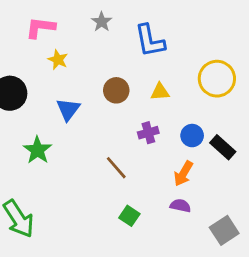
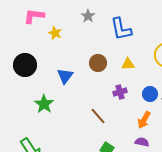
pink L-shape: (40, 28) -> (34, 16), moved
yellow star: (58, 60) -> (55, 33), moved

